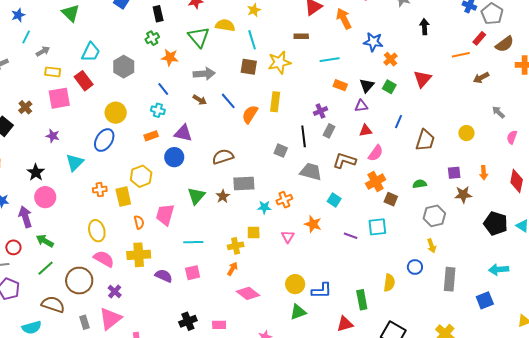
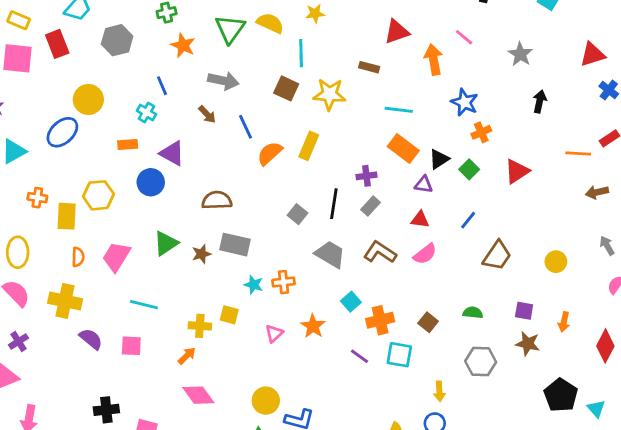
orange rectangle: (340, 85) -> (403, 148), size x1.5
orange cross: (376, 182) -> (380, 320), moved
yellow arrow: (432, 246) -> (439, 391), moved

